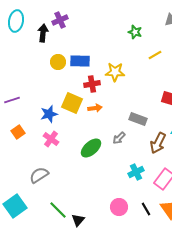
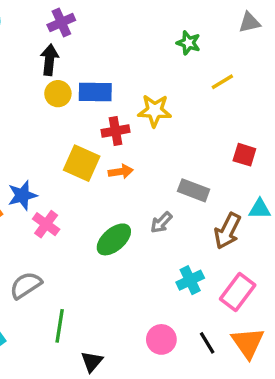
black arrow: (43, 33) -> (49, 60), moved
blue star: (49, 114) -> (22, 195), moved
green line: (58, 210) -> (60, 326), moved, turned 54

